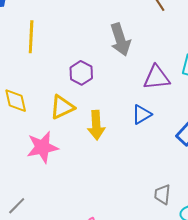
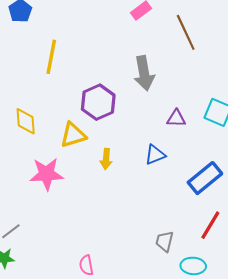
purple hexagon: (81, 73) -> (98, 102), size x1.4
purple triangle: (157, 78) -> (176, 118), size x0.7
yellow arrow: (96, 125) -> (106, 159), size x0.7

